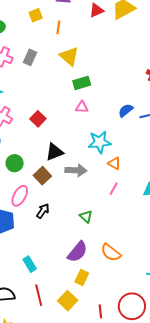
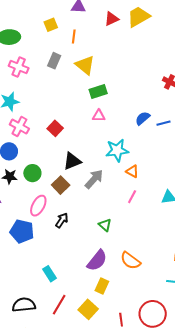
gray rectangle: (30, 57) -> (54, 61), moved
gray arrow: (76, 170) -> (94, 179), turned -50
red line: (39, 295) -> (59, 305), turned 45

